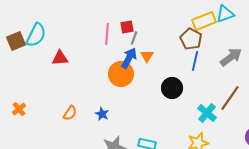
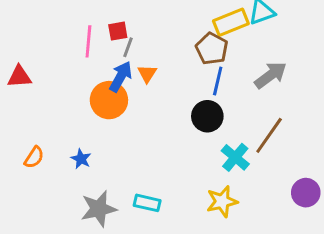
black circle: (172, 88) -> (207, 116), moved

